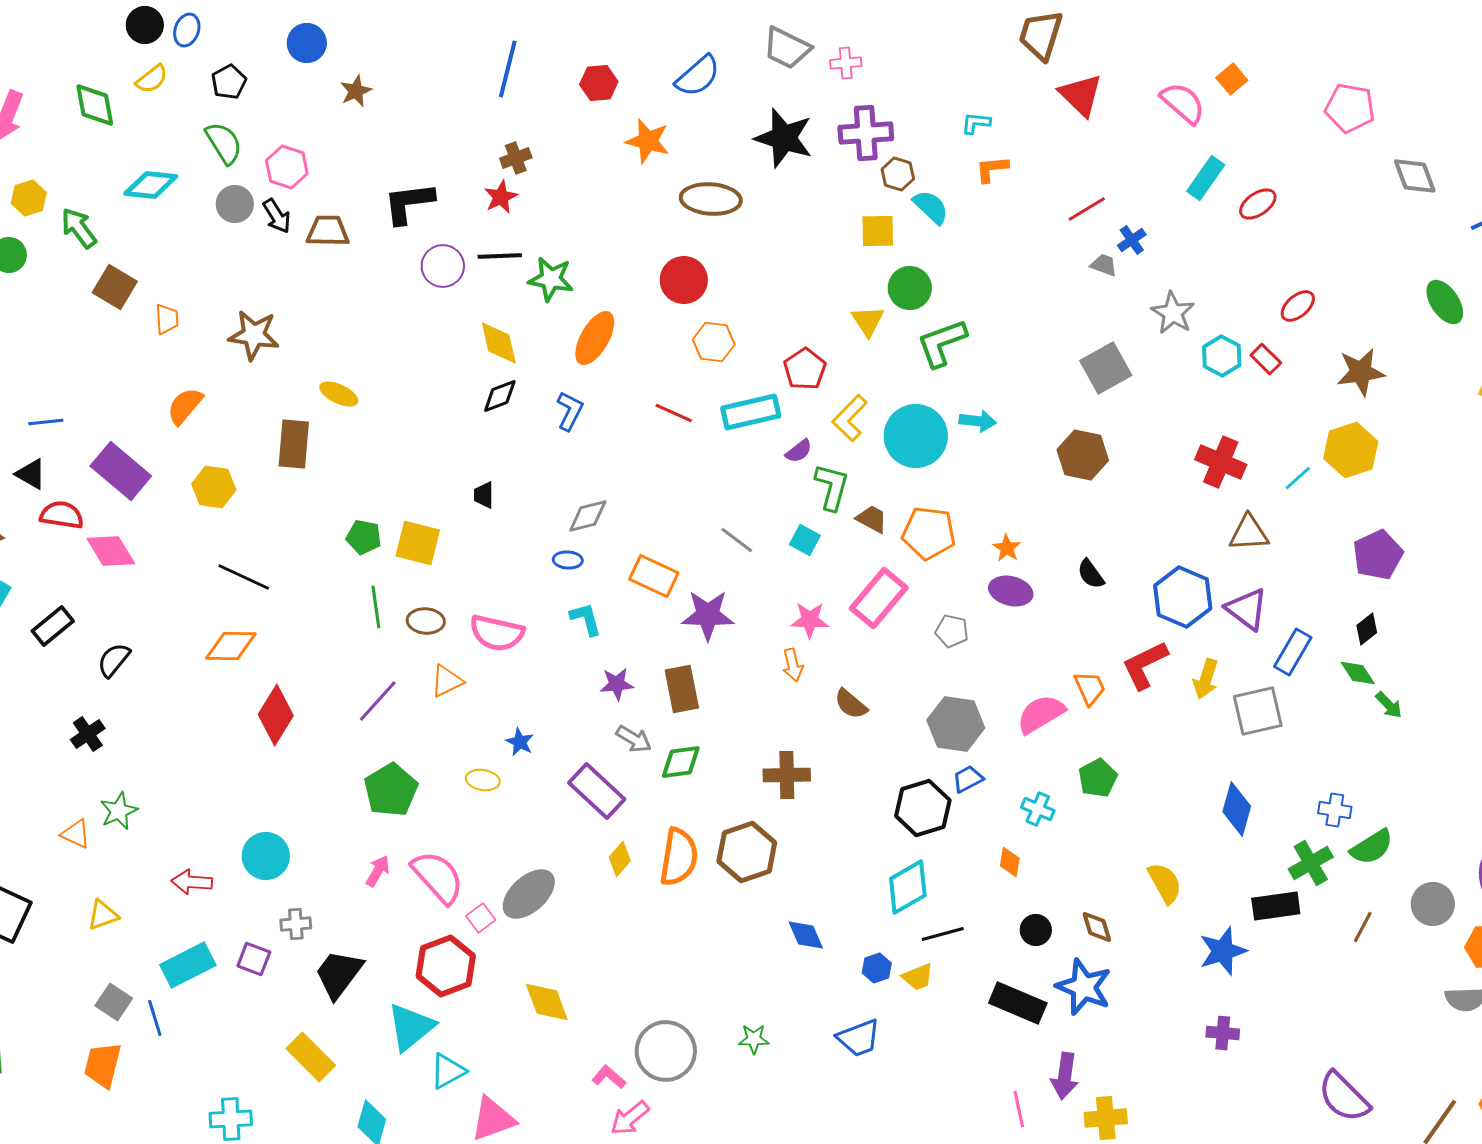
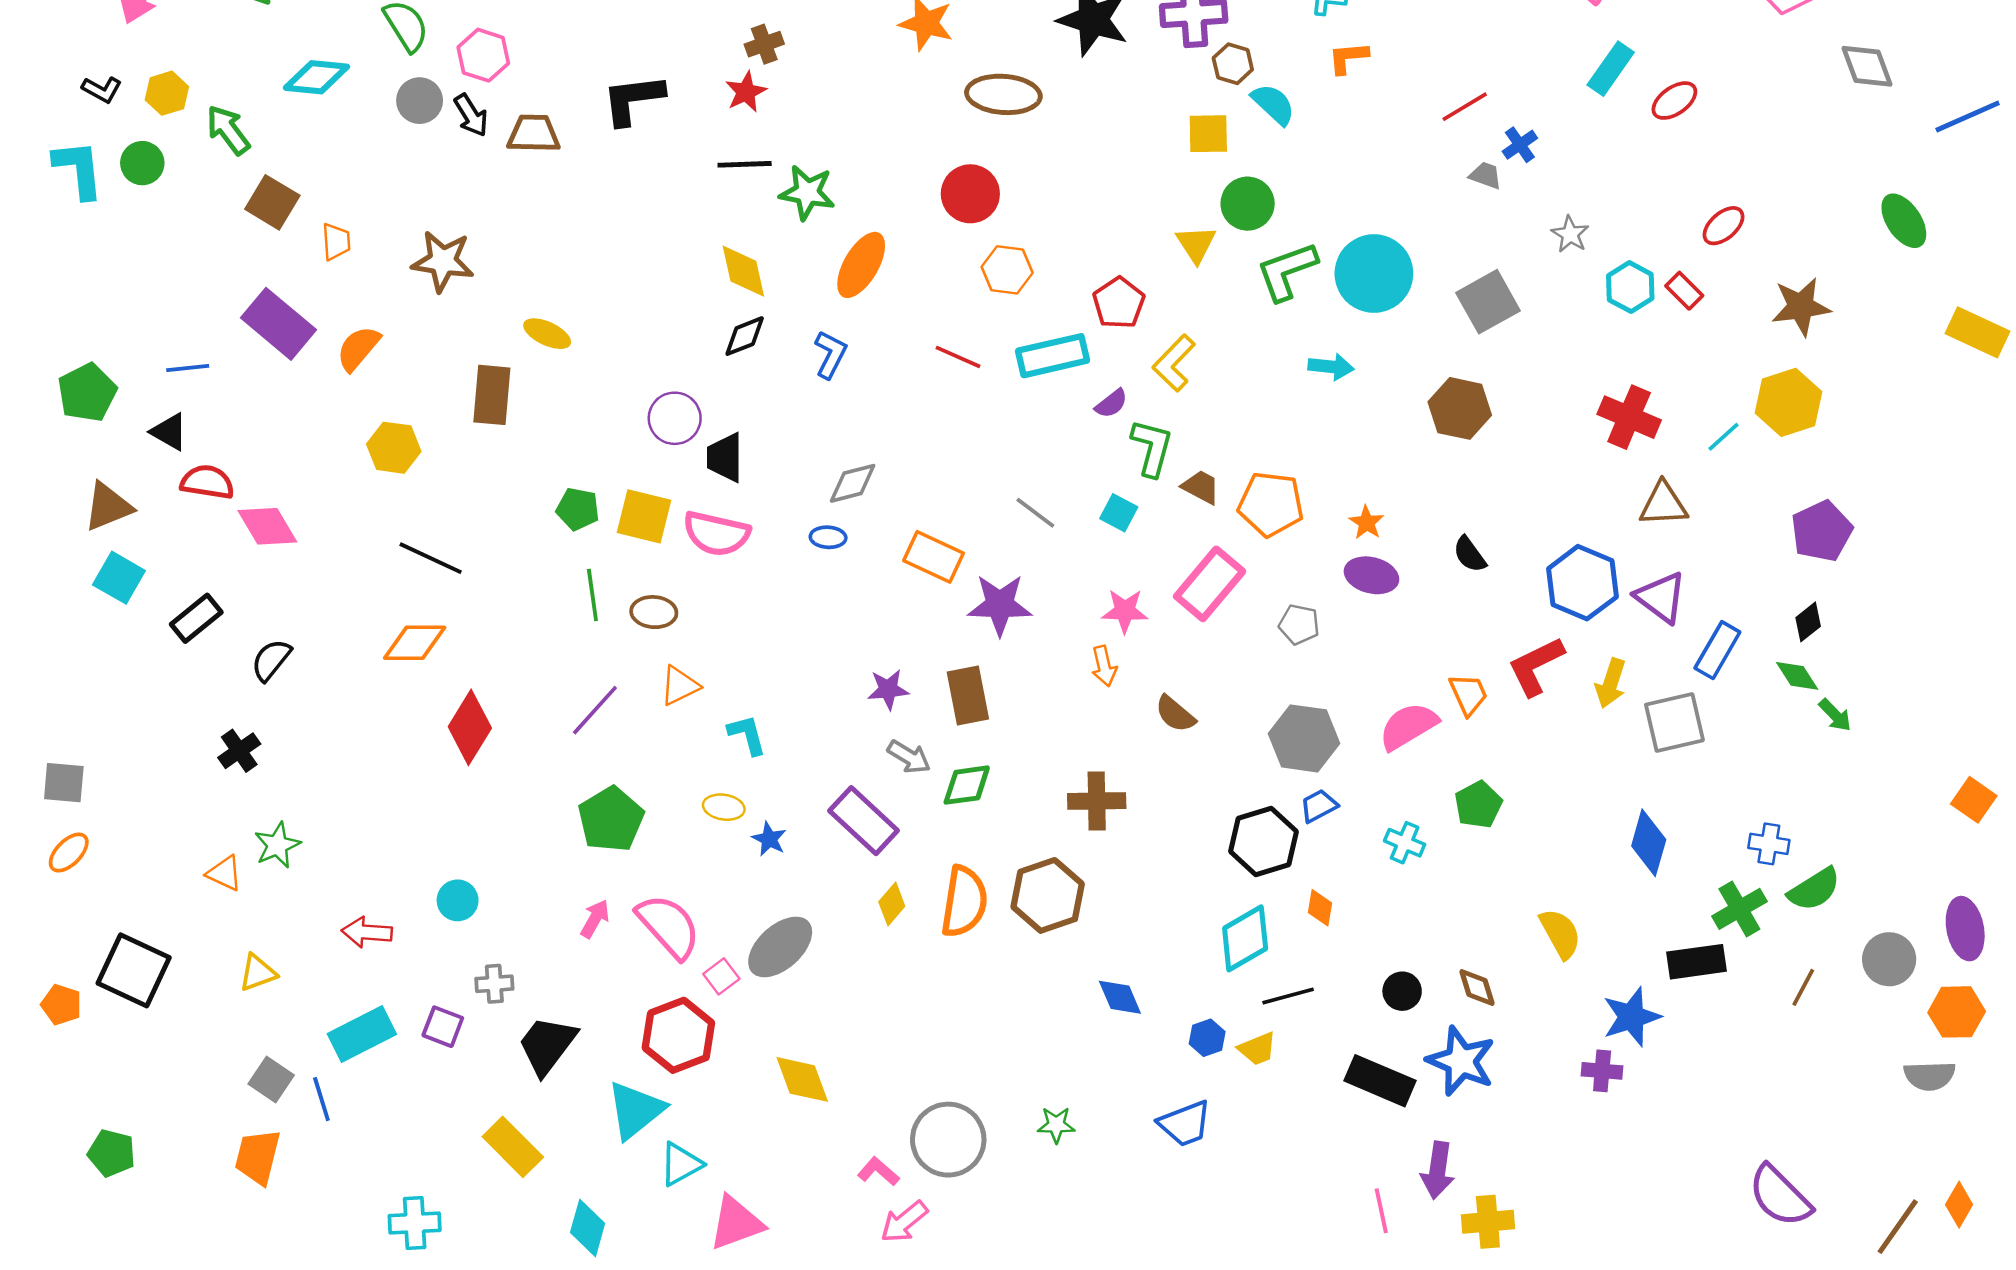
purple circle: (443, 266) -> (675, 418), moved
gray star: (1173, 313) -> (1570, 234), size x0.7
cyan circle: (916, 436) -> (1374, 274), moved
purple rectangle: (121, 471) -> (278, 324), moved
black trapezoid: (484, 495) -> (725, 458), size x1.5
cyan L-shape: (586, 619) -> (747, 735), moved
pink semicircle: (497, 633) -> (716, 534), moved
blue star: (520, 742) -> (769, 839), moved
cyan circle: (266, 856) -> (458, 900), size x0.7
orange diamond: (1010, 862) -> (1320, 908), moved
purple cross: (1223, 1033) -> (1602, 1071), moved

